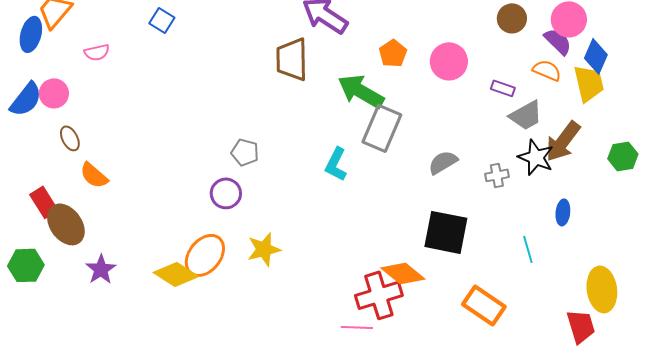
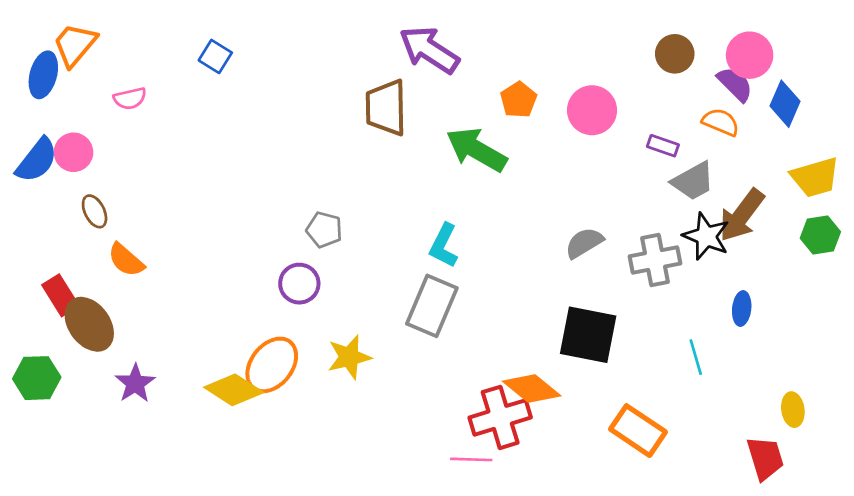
yellow trapezoid: (589, 83) -> (815, 177), moved, turned 87
gray rectangle: (382, 128) -> (432, 306), moved
gray cross: (497, 175) -> (655, 260), size x1.6
yellow ellipse: (602, 289) -> (793, 410), size x0.6

